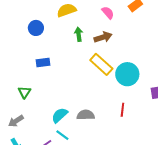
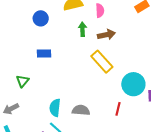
pink semicircle: (108, 13) -> (100, 11), moved, turned 32
cyan circle: (127, 74) -> (133, 84), moved
cyan semicircle: (60, 115) -> (55, 108), turned -48

